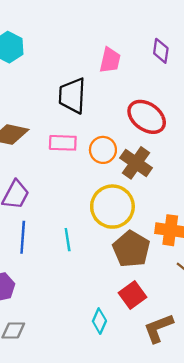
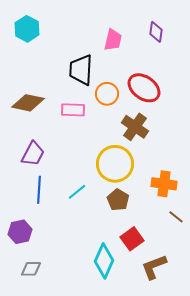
orange circle: (103, 150) -> (107, 94), moved
cyan line: (68, 240) -> (77, 192), turned 60
brown pentagon: (131, 249) -> (118, 200), moved, size x0.7
cyan diamond: (99, 321) -> (104, 261), size x1.6

